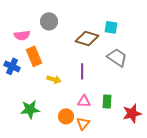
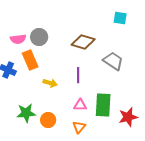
gray circle: (49, 21) -> (39, 37), moved
cyan square: (111, 27) -> (120, 18), moved
green rectangle: (107, 101) -> (103, 105), size x1.6
orange circle: (66, 116) -> (48, 120), moved

